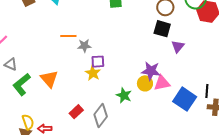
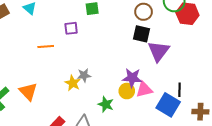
gray star: (84, 46) -> (84, 75), moved
purple triangle: (178, 46) -> (158, 51), size x1.6
purple square: (98, 62) -> (71, 28), moved
black line: (207, 91) -> (180, 90), moved

